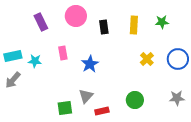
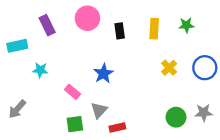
pink rectangle: (63, 53) -> (72, 92), moved, turned -40
cyan rectangle: (13, 56) -> (17, 46), moved
gray arrow: (13, 80) -> (17, 109), moved
green circle: (135, 100) -> (176, 117), moved

